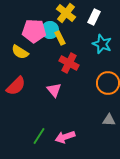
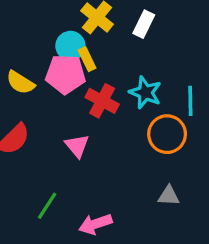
pink pentagon: (34, 31) -> (65, 74), moved
cyan star: (102, 44) -> (145, 92), moved
green line: (39, 136) -> (47, 206), moved

